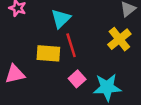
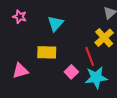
red line: (71, 45) -> (90, 56), moved

